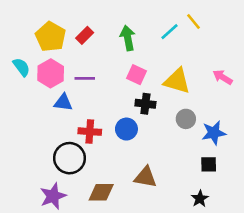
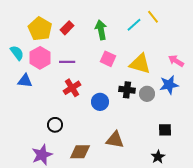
blue triangle: (63, 102) -> (25, 81), moved
black cross: (145, 104) -> (127, 90), moved
red cross: (90, 132) -> (72, 88), moved, turned -36
blue star: (214, 133) -> (169, 85), moved
black circle: (70, 158) -> (55, 125), size x0.6

